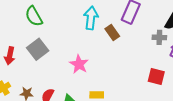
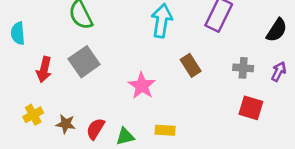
brown rectangle: (112, 32) -> (191, 65), moved
gray cross: (159, 37) -> (243, 68), moved

